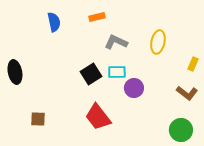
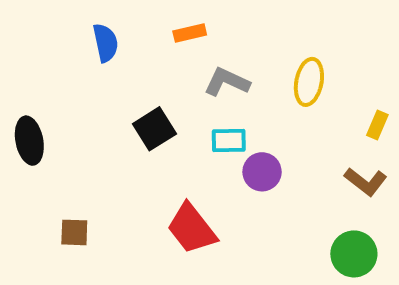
black square: (91, 74) -> (154, 129), moved

